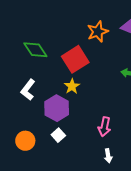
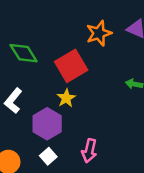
pink arrow: (104, 127) -> (89, 151), moved

